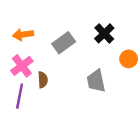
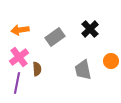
orange circle: (129, 59) -> (111, 61), moved

